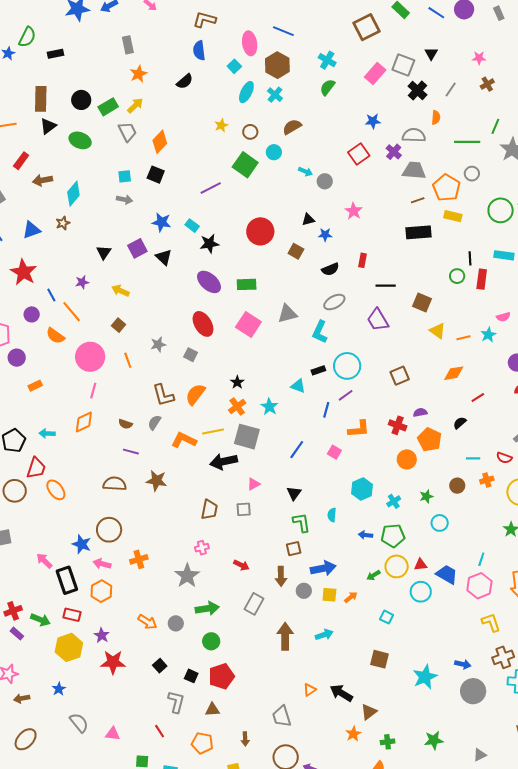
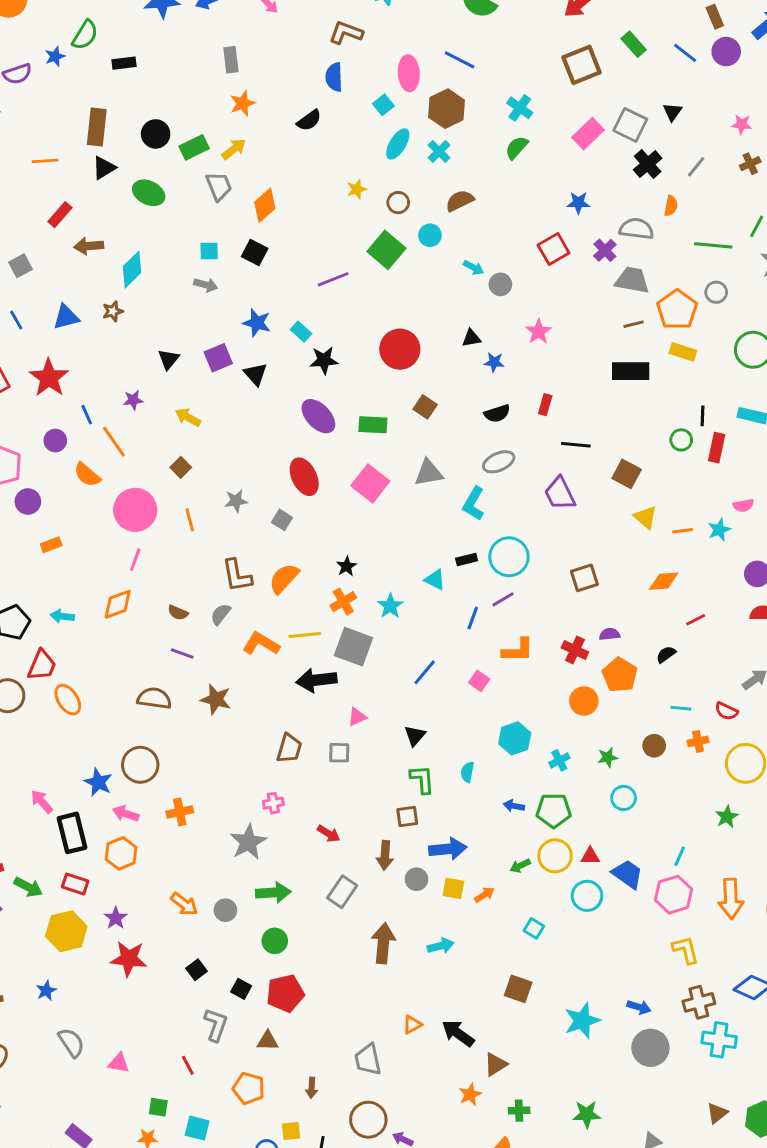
brown square: (296, 251) -> (425, 407), moved

